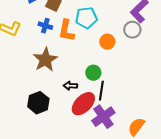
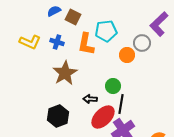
blue cross: (45, 26) -> (57, 42), moved
gray circle: (132, 30) -> (142, 43), moved

